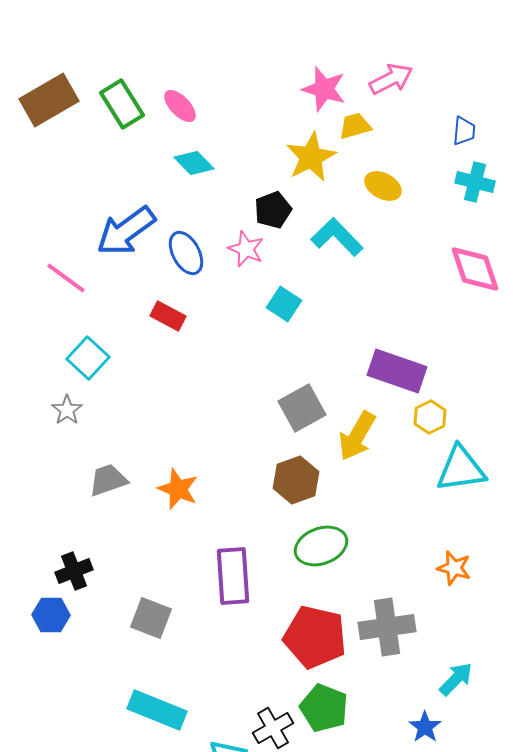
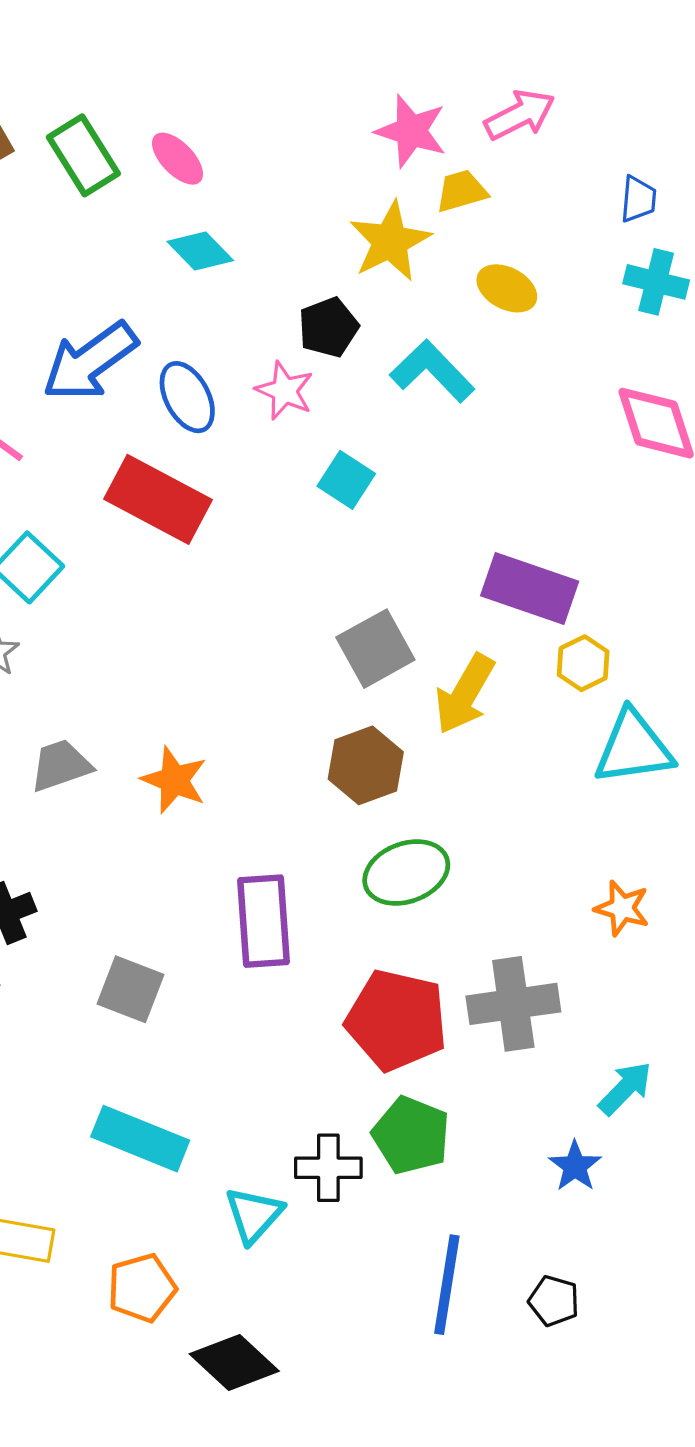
red rectangle: (168, 316) -> (158, 499), size x1.8
black cross: (273, 728) -> (328, 1168), turned 30

